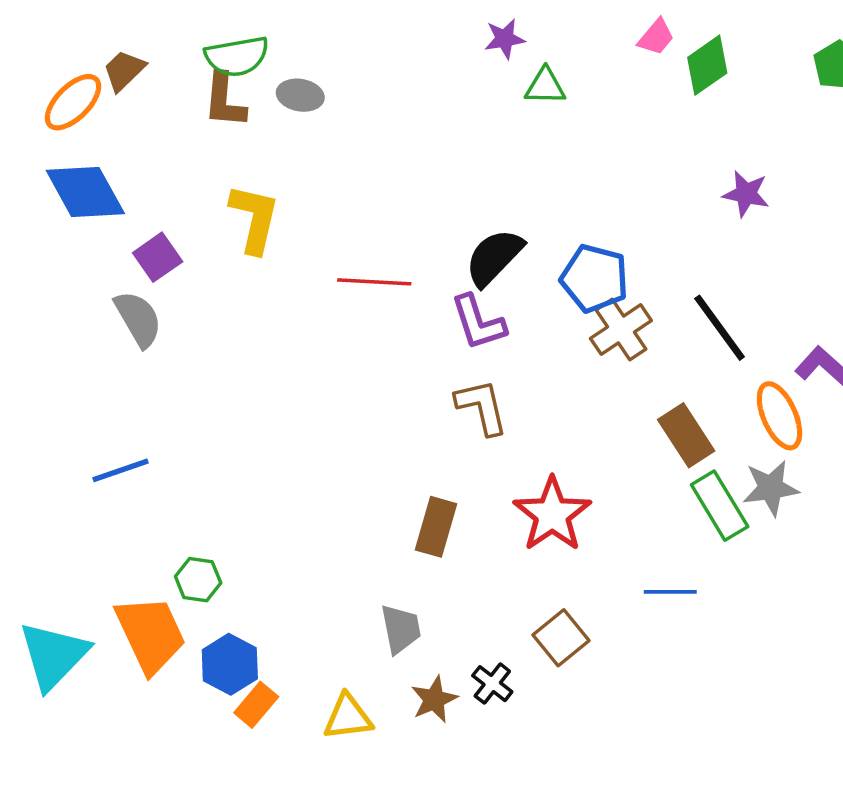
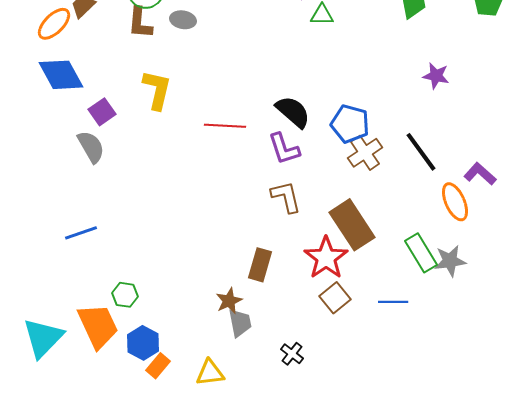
black semicircle: (494, 257) -> (293, 112), turned 87
brown rectangle: (686, 435) -> (352, 225), moved, size x1.4
gray star: (771, 488) -> (450, 261), moved
brown square: (561, 638) -> (335, 298), moved
brown star: (434, 699) -> (229, 301), moved

